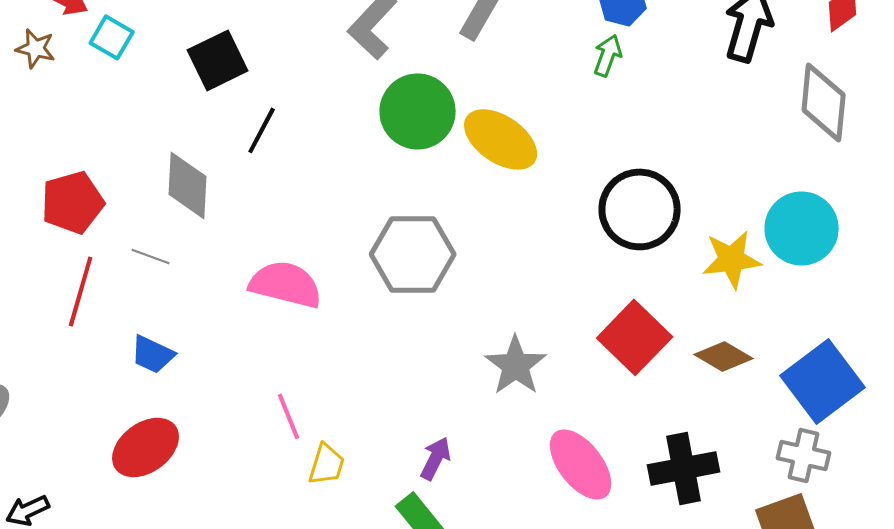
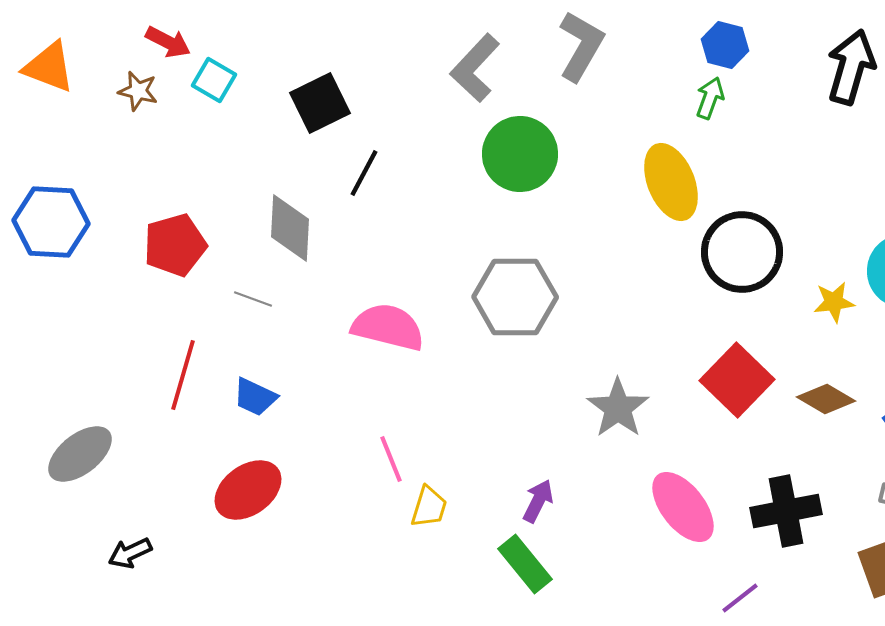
yellow ellipse: (501, 139) -> (671, 182), moved, turned 34
yellow star: (732, 259) -> (834, 302), size x0.7
red line: (81, 291) -> (183, 375), moved

